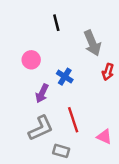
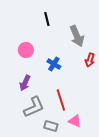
purple arrow: (42, 93) -> (25, 83), moved
pink triangle: (104, 137) -> (75, 121), moved

